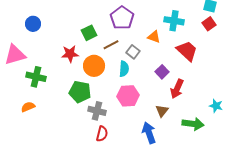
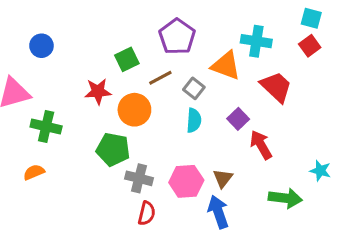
orange triangle: (154, 37) -> (226, 66), size x1.5
cyan semicircle: (124, 69) -> (194, 120), moved
red arrow: (177, 89) -> (261, 145), turned 126
pink hexagon: (128, 96) -> (186, 181), moved
brown triangle: (162, 111) -> (223, 178), moved

